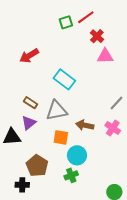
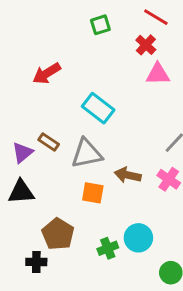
red line: (86, 17) -> (156, 17), moved, turned 66
purple triangle: (29, 123) -> (22, 152), moved
cyan circle: (77, 155) -> (138, 238), moved

